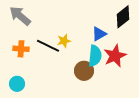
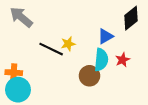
orange cross: (21, 49) -> (14, 73), moved
red star: (115, 56) -> (123, 60), size x0.6
cyan circle: (17, 84) -> (18, 90), size x1.5

